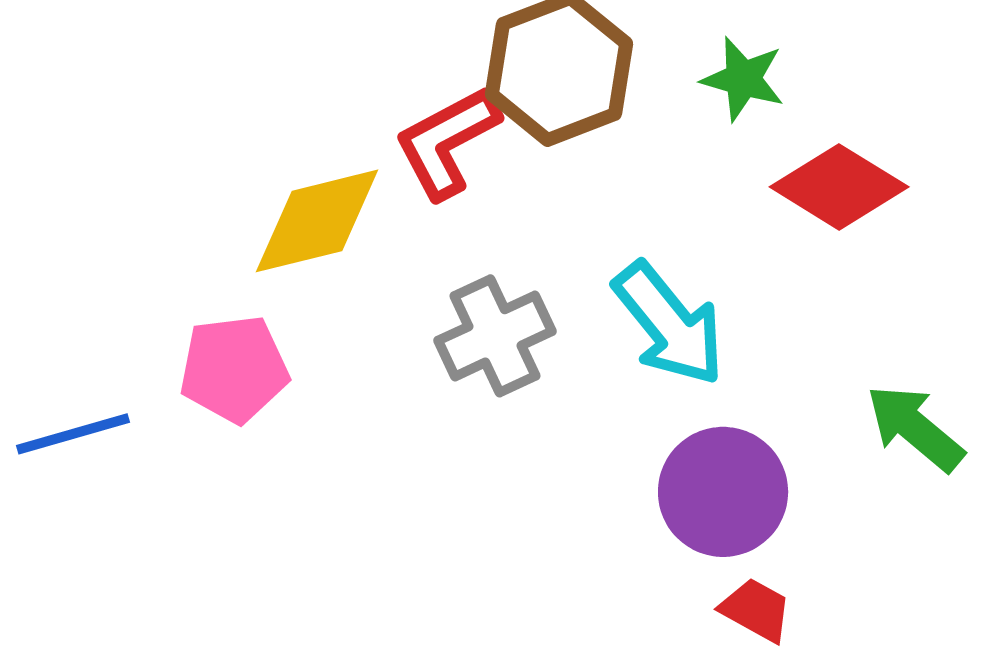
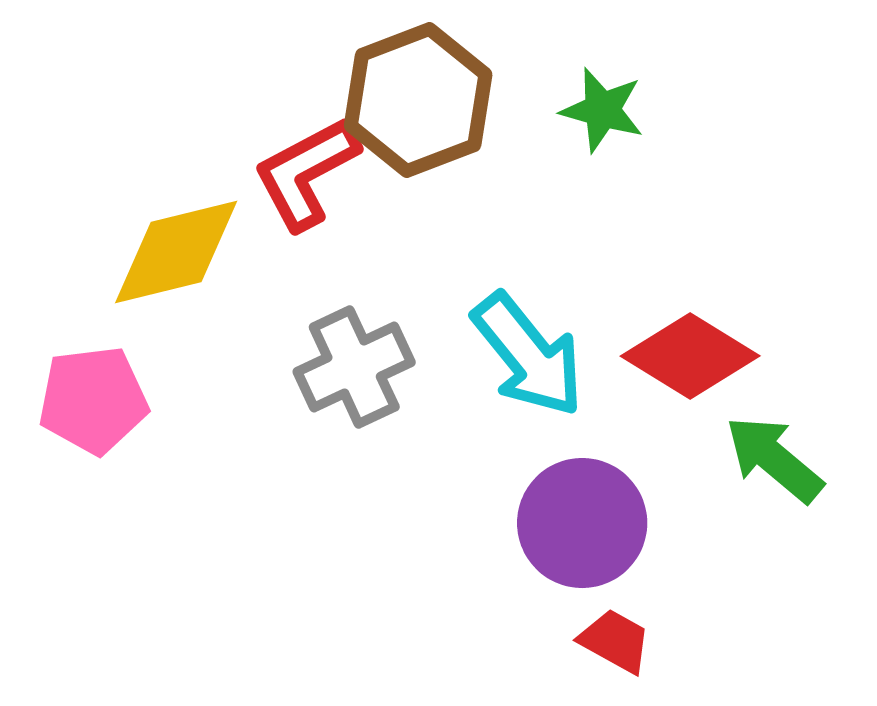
red diamond: (839, 187) -> (690, 356), moved

